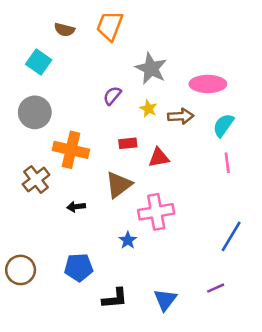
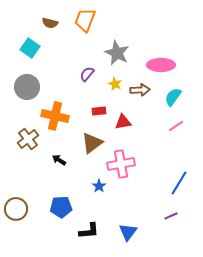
pink line: (227, 163) -> (176, 126), turned 63
black arrow: (76, 207) -> (59, 160), turned 40
purple line: (216, 288) -> (171, 216), moved

